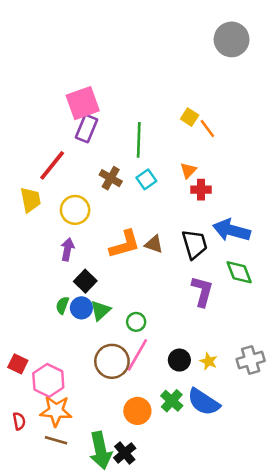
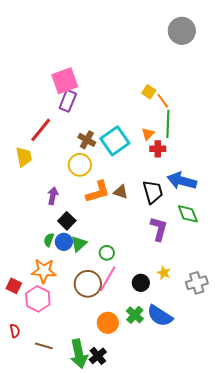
green line: (139, 140) -> (168, 124), moved
cyan square: (146, 179) -> (115, 141), size x1.8
yellow circle: (75, 210) -> (80, 165), moved
yellow star: (209, 361) -> (164, 273), moved
orange star: (56, 411) -> (44, 271), moved

